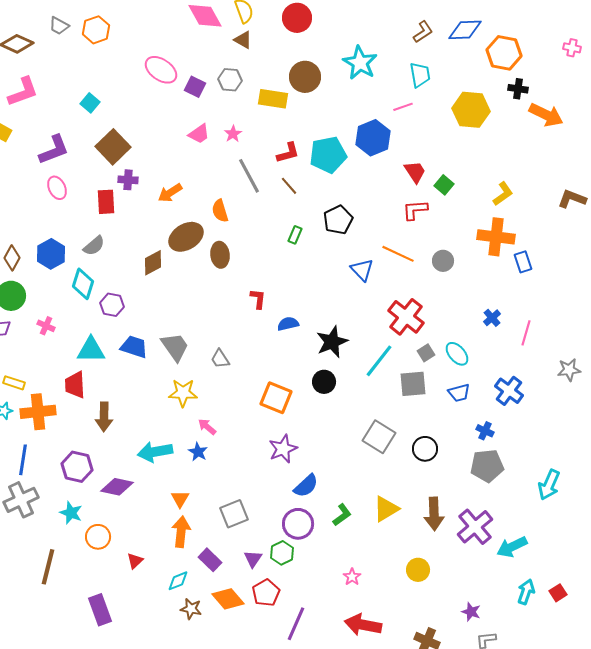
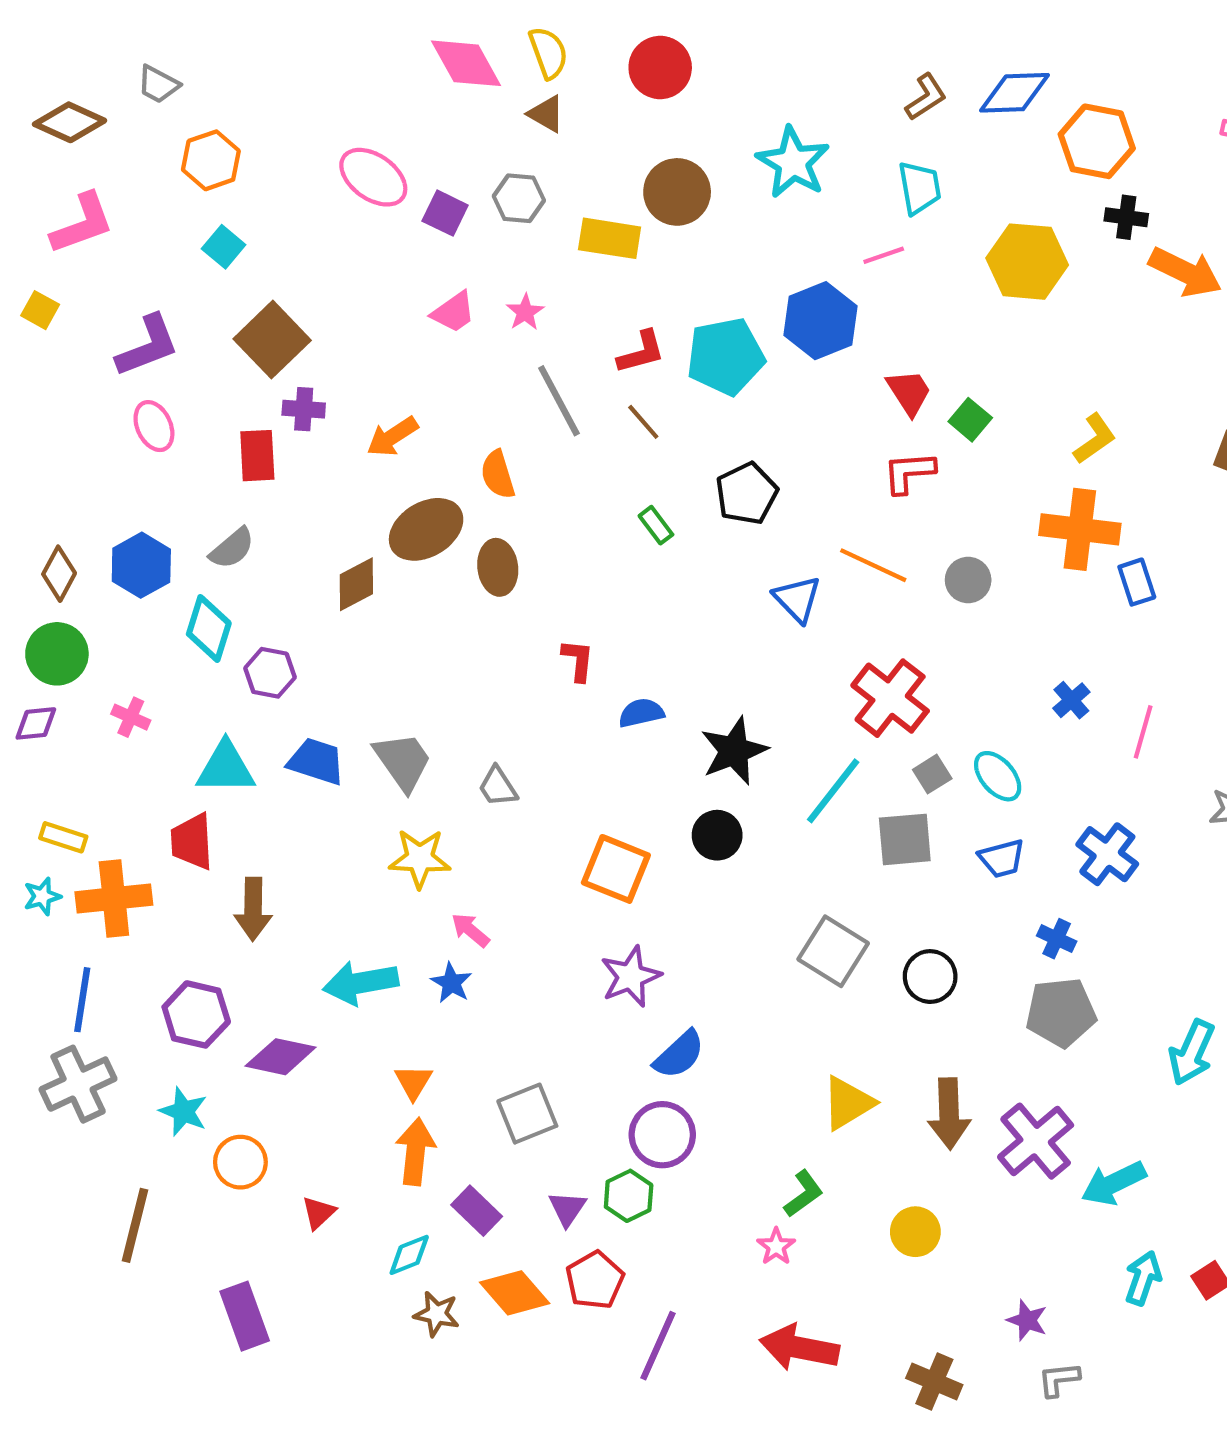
orange hexagon: (96, 30) -> (211, 160), moved
green rectangle: (295, 235) -> (656, 525), turned -60
green L-shape: (342, 515) -> (804, 1194), moved

